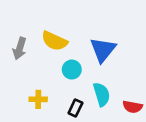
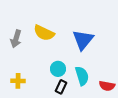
cyan circle: (72, 70) -> (58, 69), moved
yellow cross: (38, 99) -> (18, 81), moved

